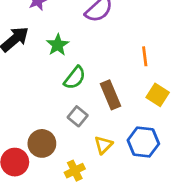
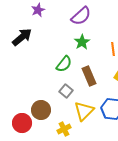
green star: (58, 45) -> (82, 42), moved
yellow triangle: (103, 145) -> (84, 111), size x1.5

